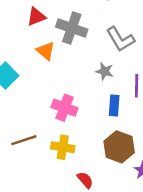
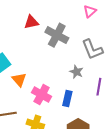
orange triangle: (46, 51) -> (19, 80), moved
blue rectangle: (114, 106) -> (67, 99), moved

